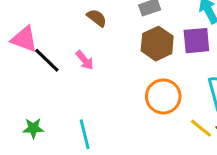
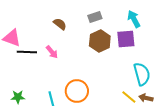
black line: (47, 60) -> (27, 52), turned -42
orange circle: (163, 96) -> (77, 91), moved

